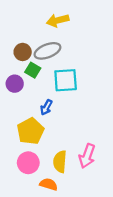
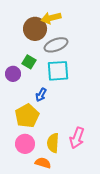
gray ellipse: (47, 51) -> (56, 45), moved
brown circle: (23, 52) -> (35, 29), moved, size x1.5

